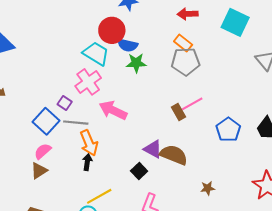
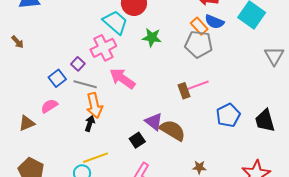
blue semicircle: (127, 45) -> (214, 22), moved
blue square: (46, 121) -> (57, 78), size x0.7
brown triangle: (39, 171) -> (27, 123), moved

